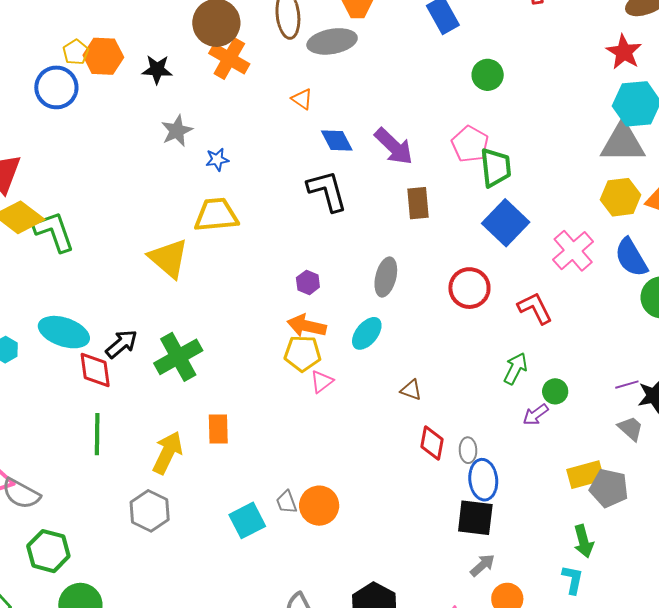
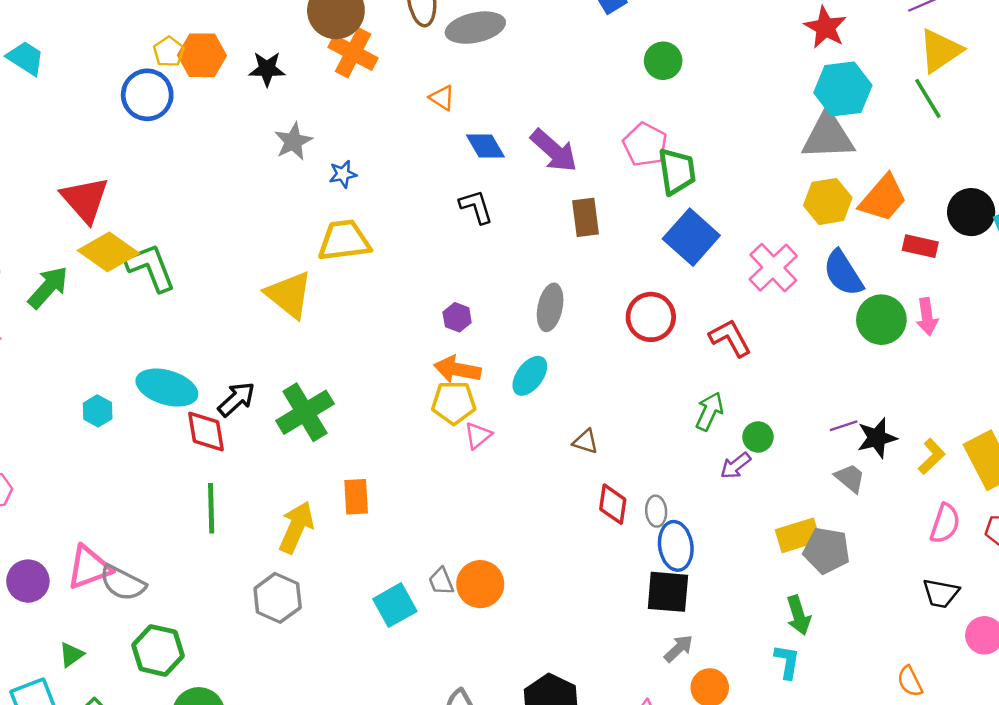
black L-shape: (327, 191) -> (476, 207), size x0.7

